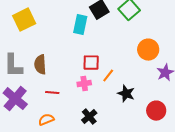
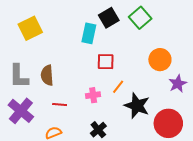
red square: (91, 63) -> (106, 62), moved
black star: (126, 94) -> (137, 106), size x1.4
red circle: (156, 111) -> (168, 123), size x1.4

